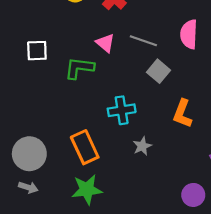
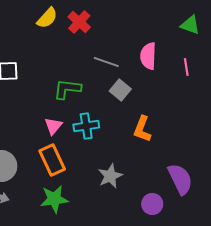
pink triangle: (105, 43) -> (53, 126), moved, turned 30
green L-shape: (79, 68) -> (67, 89), moved
gray star: (142, 146) -> (110, 176), moved, size x1.4

